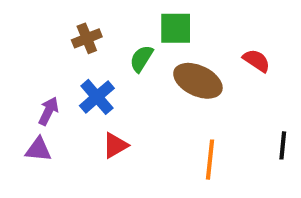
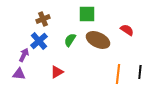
green semicircle: (141, 59) -> (70, 40), moved
blue cross: (97, 97) -> (39, 41), moved
orange line: (210, 160) -> (118, 74), moved

